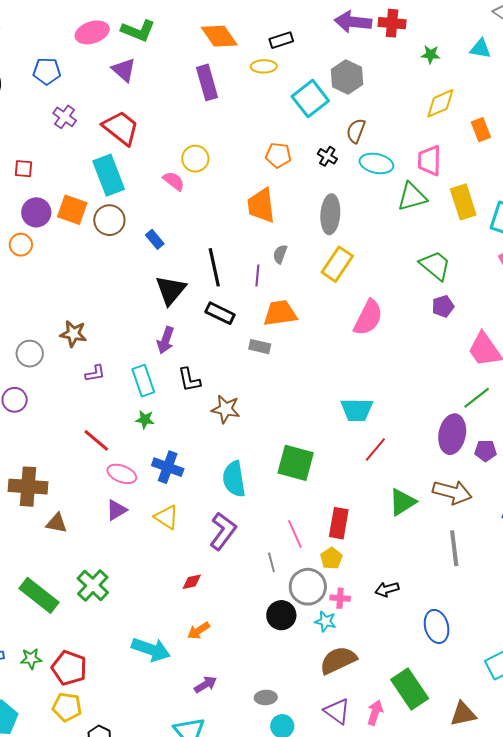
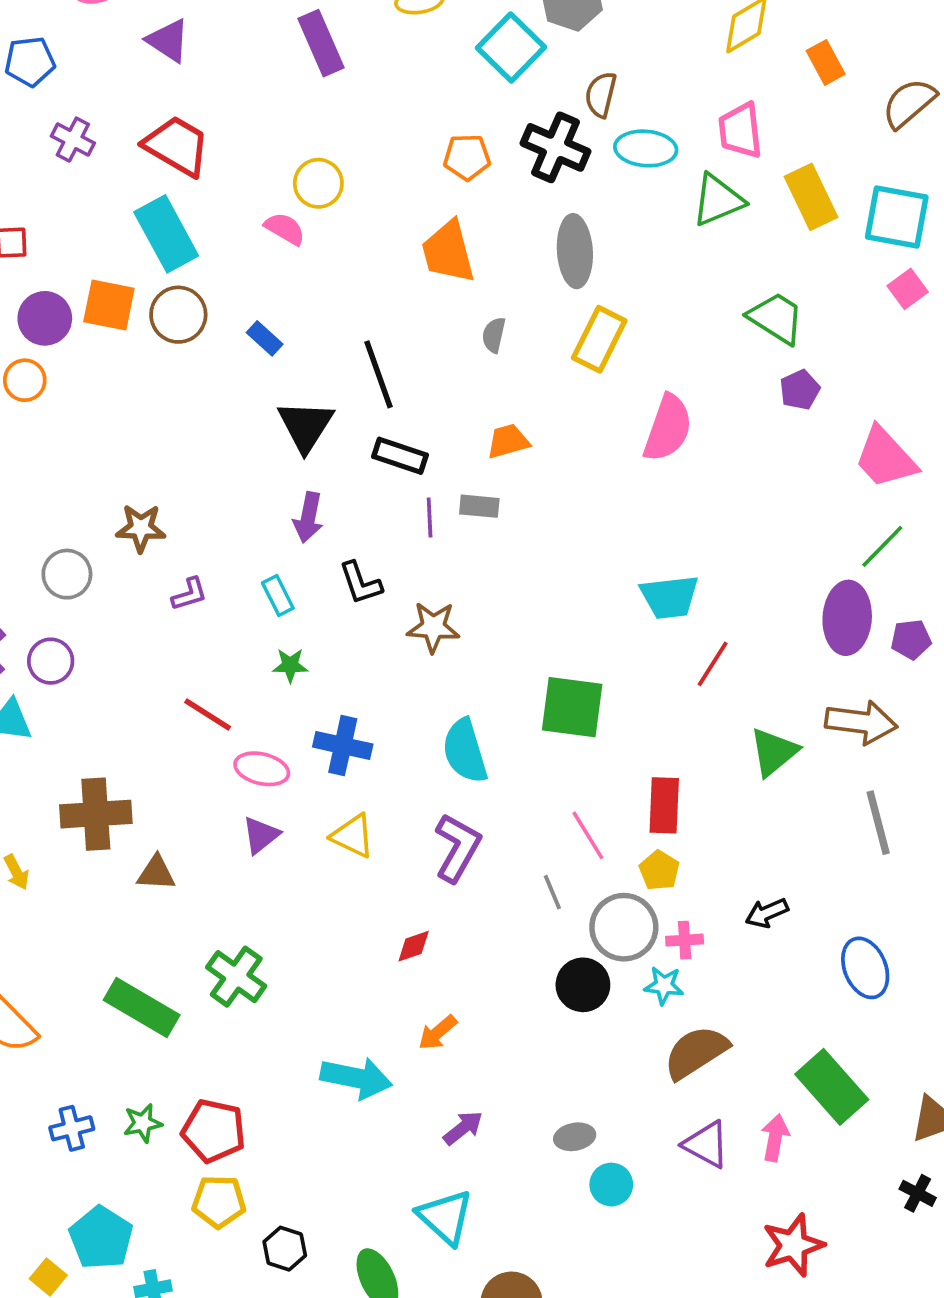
black cross: (327, 156) -> (555, 147), size x1.8
purple line: (257, 276) -> (430, 517), moved
orange trapezoid: (280, 313) -> (508, 441), size x0.7
cyan rectangle: (143, 381) -> (278, 595), size x0.7

